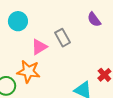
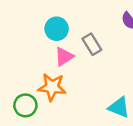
cyan circle: (18, 21) -> (57, 29), moved

